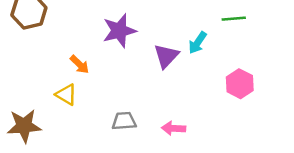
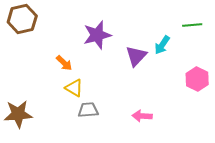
yellow triangle: (66, 95) -> (74, 88), moved
gray trapezoid: (124, 121) -> (88, 110), moved

